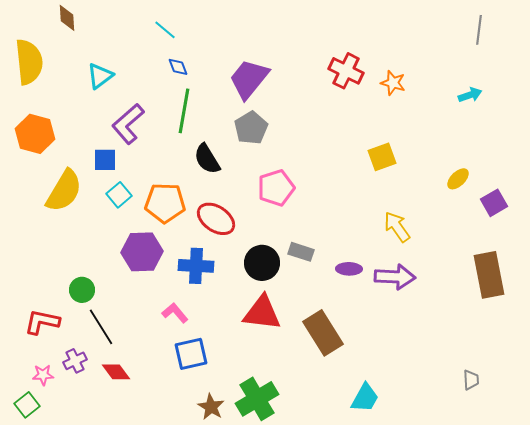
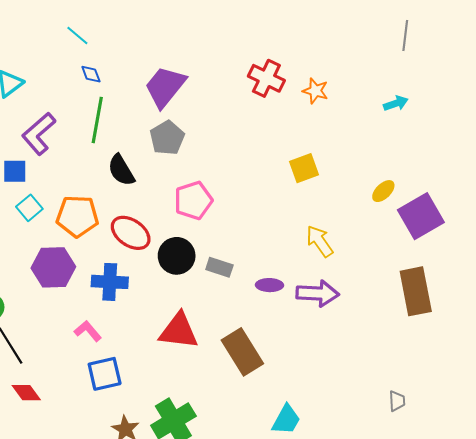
purple square: (494, 203) -> (421, 216), size x1.6
black circle: (262, 263) -> (177, 256), moved

